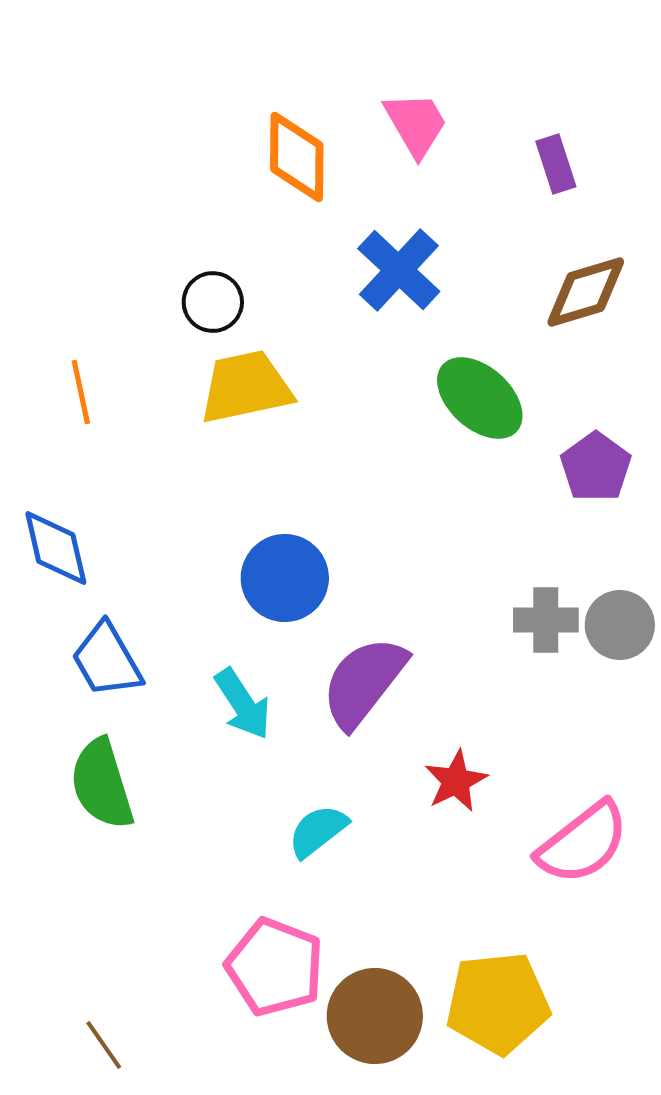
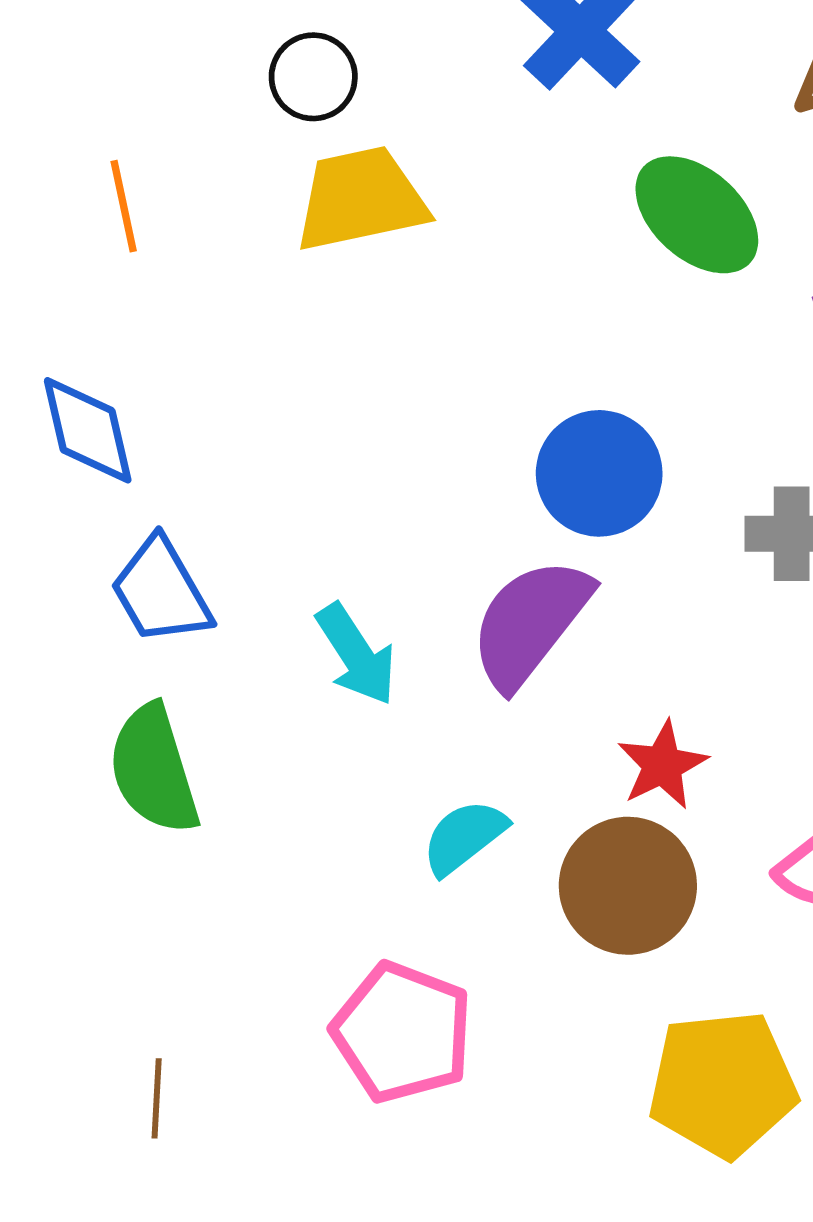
blue circle: (285, 578) -> (599, 473), moved
brown circle: (375, 1016) -> (628, 886), moved
brown line: (104, 1045) -> (157, 1098), moved, turned 38

